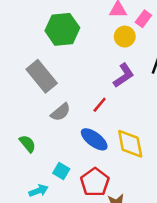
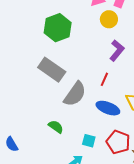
gray semicircle: (61, 112) -> (75, 94), size x1.5

